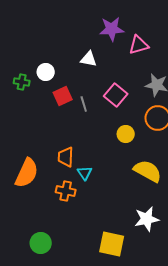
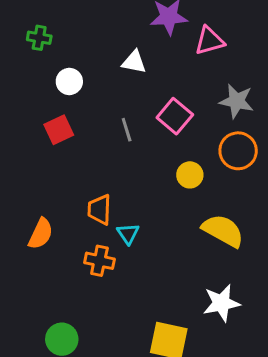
green cross: (22, 82) -> (39, 38), moved
red square: (63, 96) -> (59, 130), moved
orange semicircle: (27, 173) -> (41, 234), size x0.7

